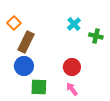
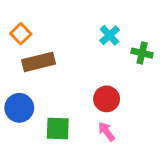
brown rectangle: (26, 42) -> (38, 62), turned 50
blue circle: (24, 66) -> (19, 108), moved

